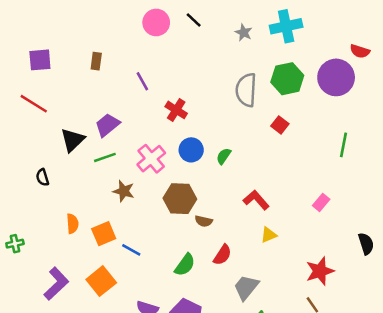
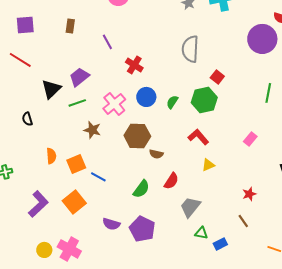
green hexagon: (287, 79) -> (204, 100), moved
red star: (320, 271) -> (249, 194), size x0.6

